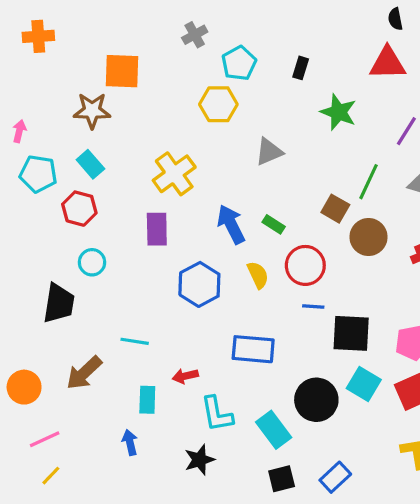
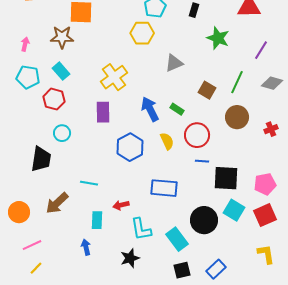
pink arrow: (19, 131) -> (25, 44), moved
brown square: (335, 209) -> (207, 90), moved

